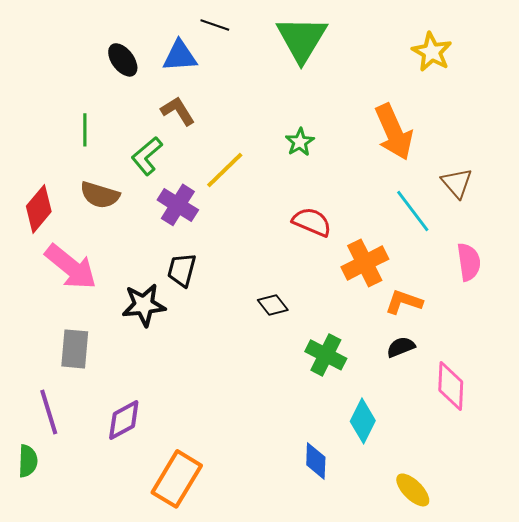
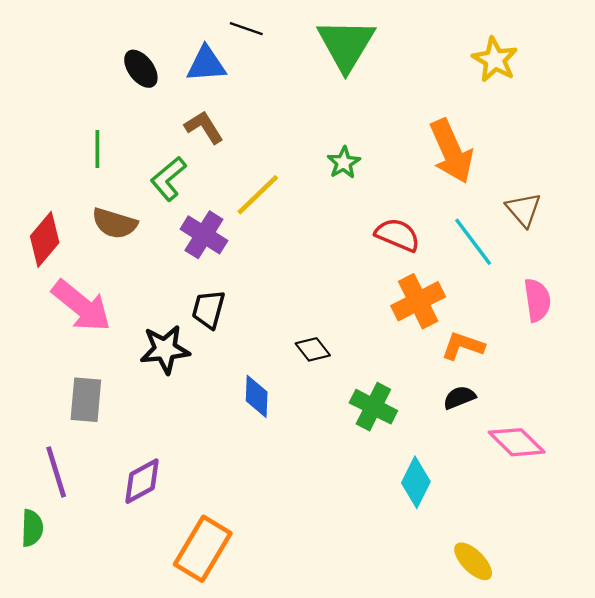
red semicircle: (312, 222) -> (397, 235), moved
pink diamond: (451, 386) -> (517, 442), turned -48
blue diamond: (316, 461) -> (257, 396), moved

